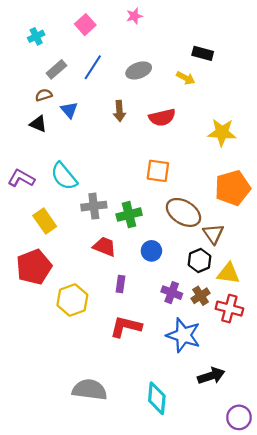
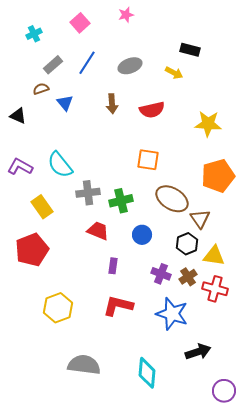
black triangle: (38, 124) -> (18, 116), moved
yellow hexagon: (72, 300) -> (58, 308), moved

